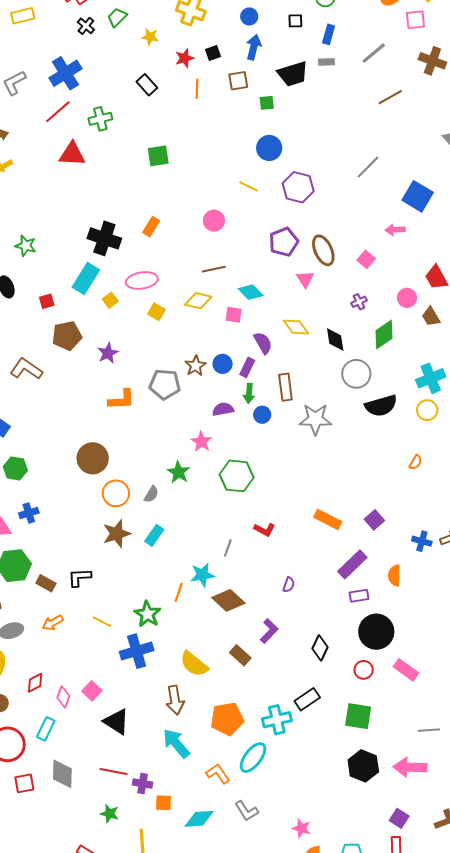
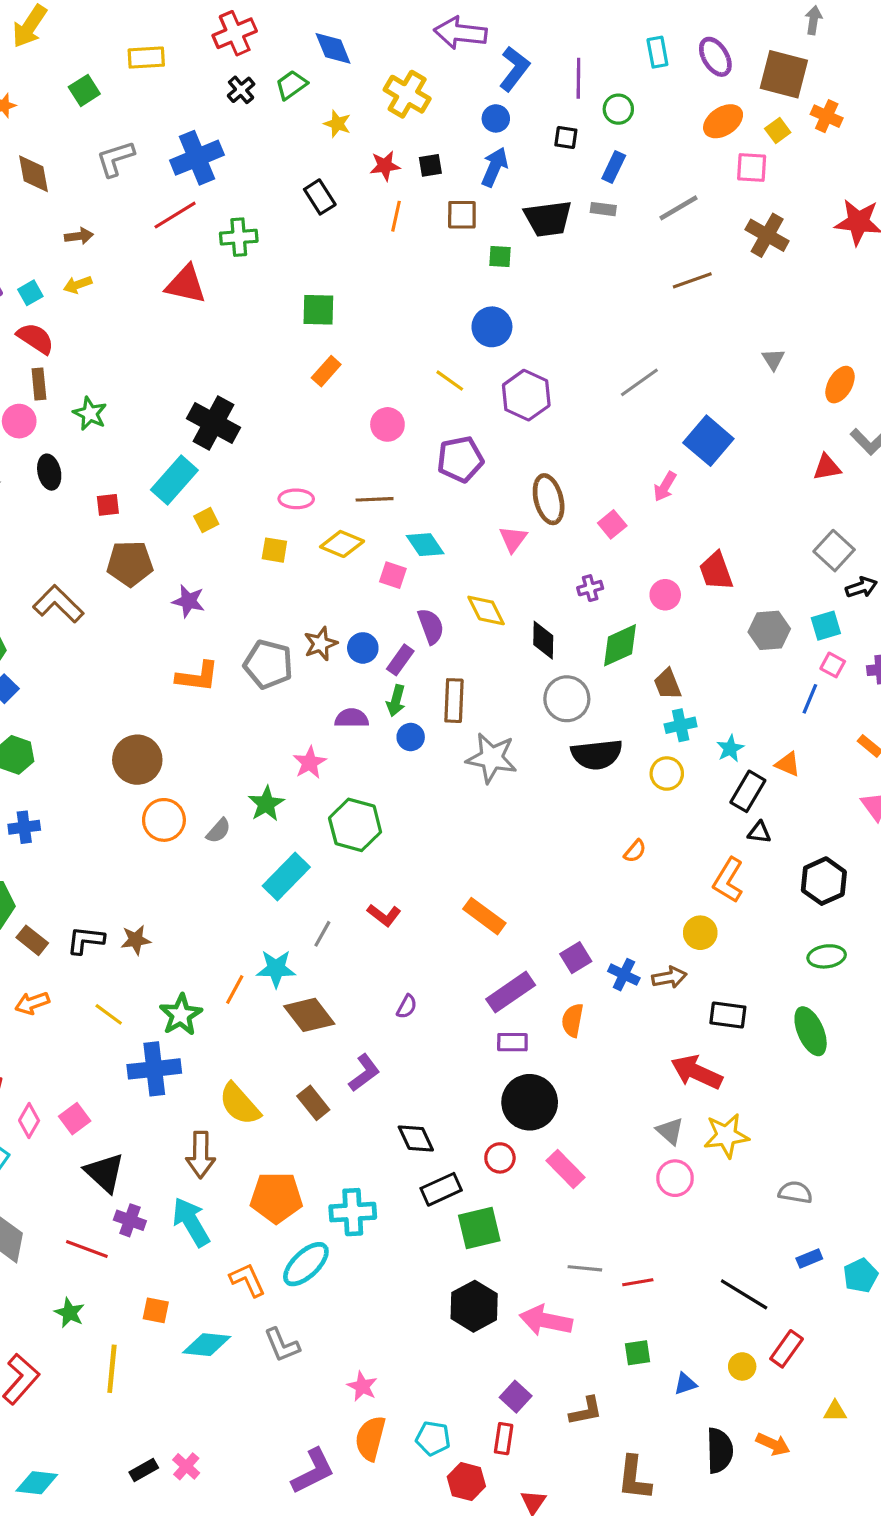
orange rectangle: (151, 227) -> (326, 371), moved
pink arrow: (395, 230) -> (665, 487), turned -66
purple pentagon: (284, 242) -> (460, 459), moved
pink ellipse: (142, 281) -> (296, 499), moved, size x0.7
yellow square: (156, 312) -> (274, 550), turned -30
brown trapezoid: (431, 317) -> (668, 684), moved
purple star: (108, 353) -> (188, 601), turned 30
cyan cross: (431, 378) -> (681, 725), size x0.7
purple square: (374, 520) -> (576, 958), moved
brown star: (117, 534) -> (136, 940), moved, size x0.7
cyan rectangle: (154, 535) -> (286, 876), moved, size x1.4
black diamond: (320, 648) -> (416, 1138), moved, turned -60
black rectangle: (307, 699) -> (441, 1189), moved
green square: (358, 716) -> (479, 1228), turned -32
purple cross: (143, 784) -> (130, 1220), moved

